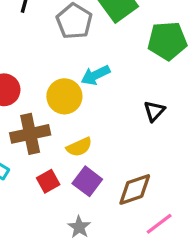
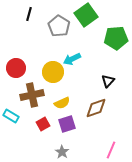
purple square: (87, 181) -> (67, 124), turned 36
brown diamond: (135, 189) -> (96, 108), moved
pink line: (159, 224) -> (111, 150), turned -30

